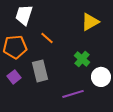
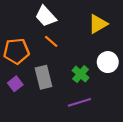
white trapezoid: (24, 15) -> (46, 16), moved, turned -60
green cross: (82, 59) -> (81, 74), moved
white circle: (101, 77) -> (108, 62), moved

